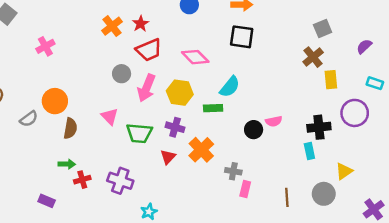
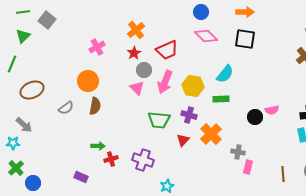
red star: (141, 24) -> (134, 53), moved
pink cross: (45, 46) -> (97, 47), moved
pink diamond: (195, 57) -> (206, 36), moved
cyan semicircle: (230, 87) -> (225, 74), moved
orange circle: (55, 101) -> (88, 81), moved
pink triangle: (110, 117) -> (137, 88), moved
brown semicircle: (70, 128) -> (95, 106), moved

